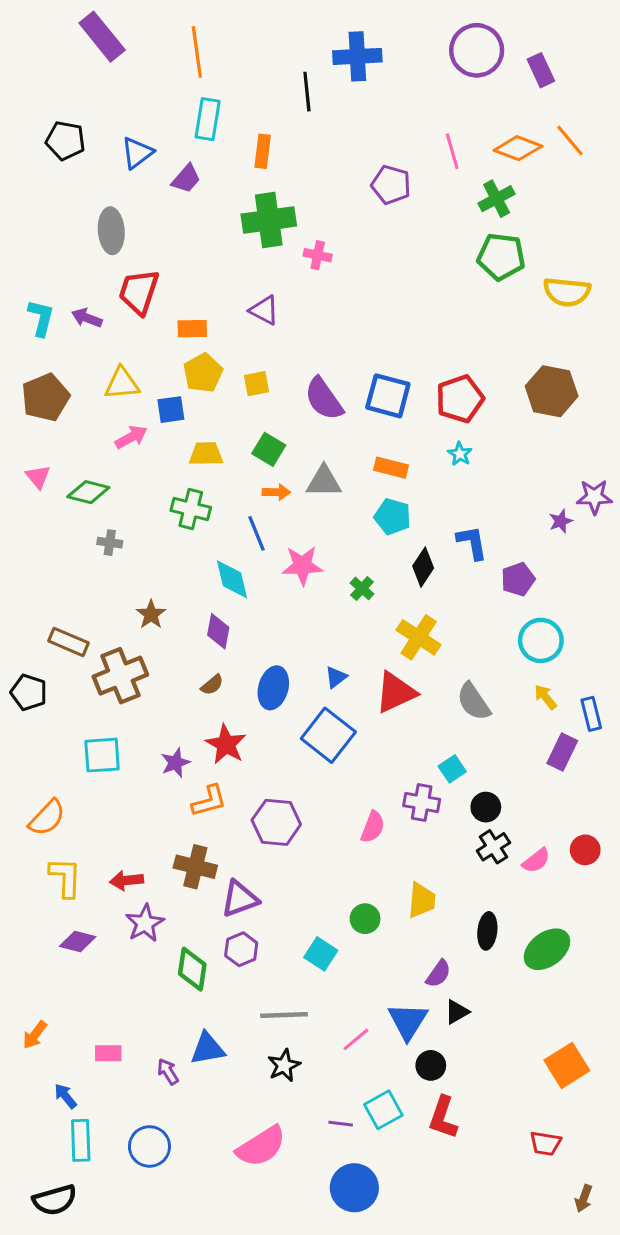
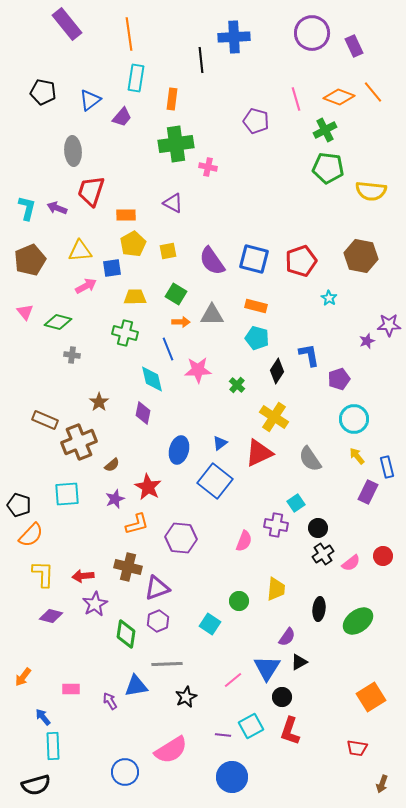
cyan star: (460, 454) -> (329, 298), moved
brown semicircle: (212, 685) -> (112, 465), moved
black pentagon: (29, 692) -> (19, 505), moved
gray line: (284, 1015) -> (167, 664), moved
blue circle: (149, 1146) -> (125, 772), moved

